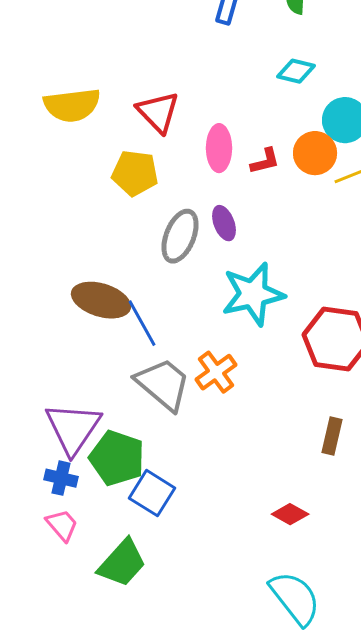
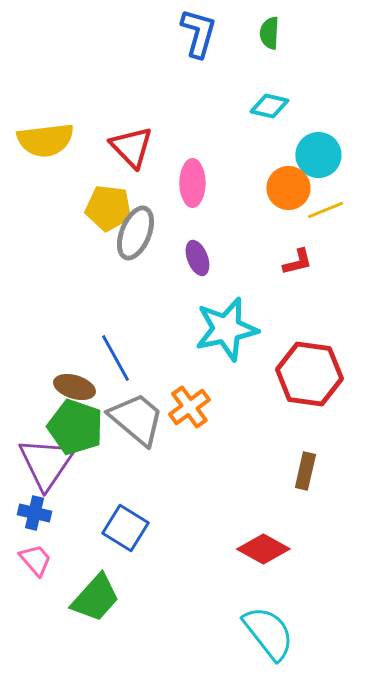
red L-shape: (265, 161) -> (297, 262), moved
gray ellipse: (180, 236) -> (135, 233), moved
brown ellipse: (101, 300) -> (74, 387), moved, size x0.7
green pentagon: (117, 458) -> (75, 427), moved
red diamond: (290, 514) -> (263, 549), size x1.4

